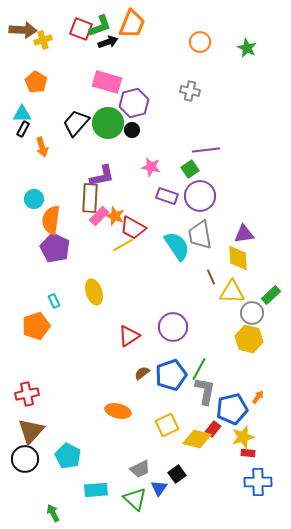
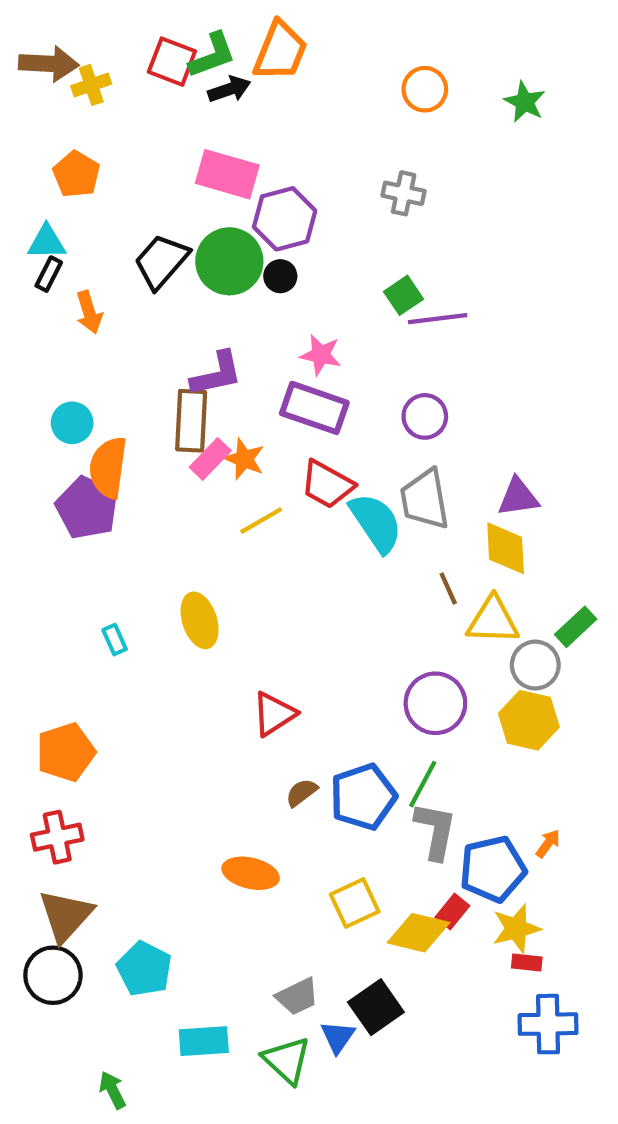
green square: (190, 169) -> (404, 295), moved
purple rectangle: (167, 196) -> (314, 408), moved, size x1.4
purple circle: (200, 196) -> (425, 416), size x0.7
red trapezoid: (133, 228) -> (327, 484), moved
purple pentagon: (55, 248) -> (87, 508), moved
orange pentagon: (36, 326) -> (66, 752), moved
purple circle: (173, 327) -> (435, 703), moved
black square: (177, 474) -> (376, 1007), size x1.4

